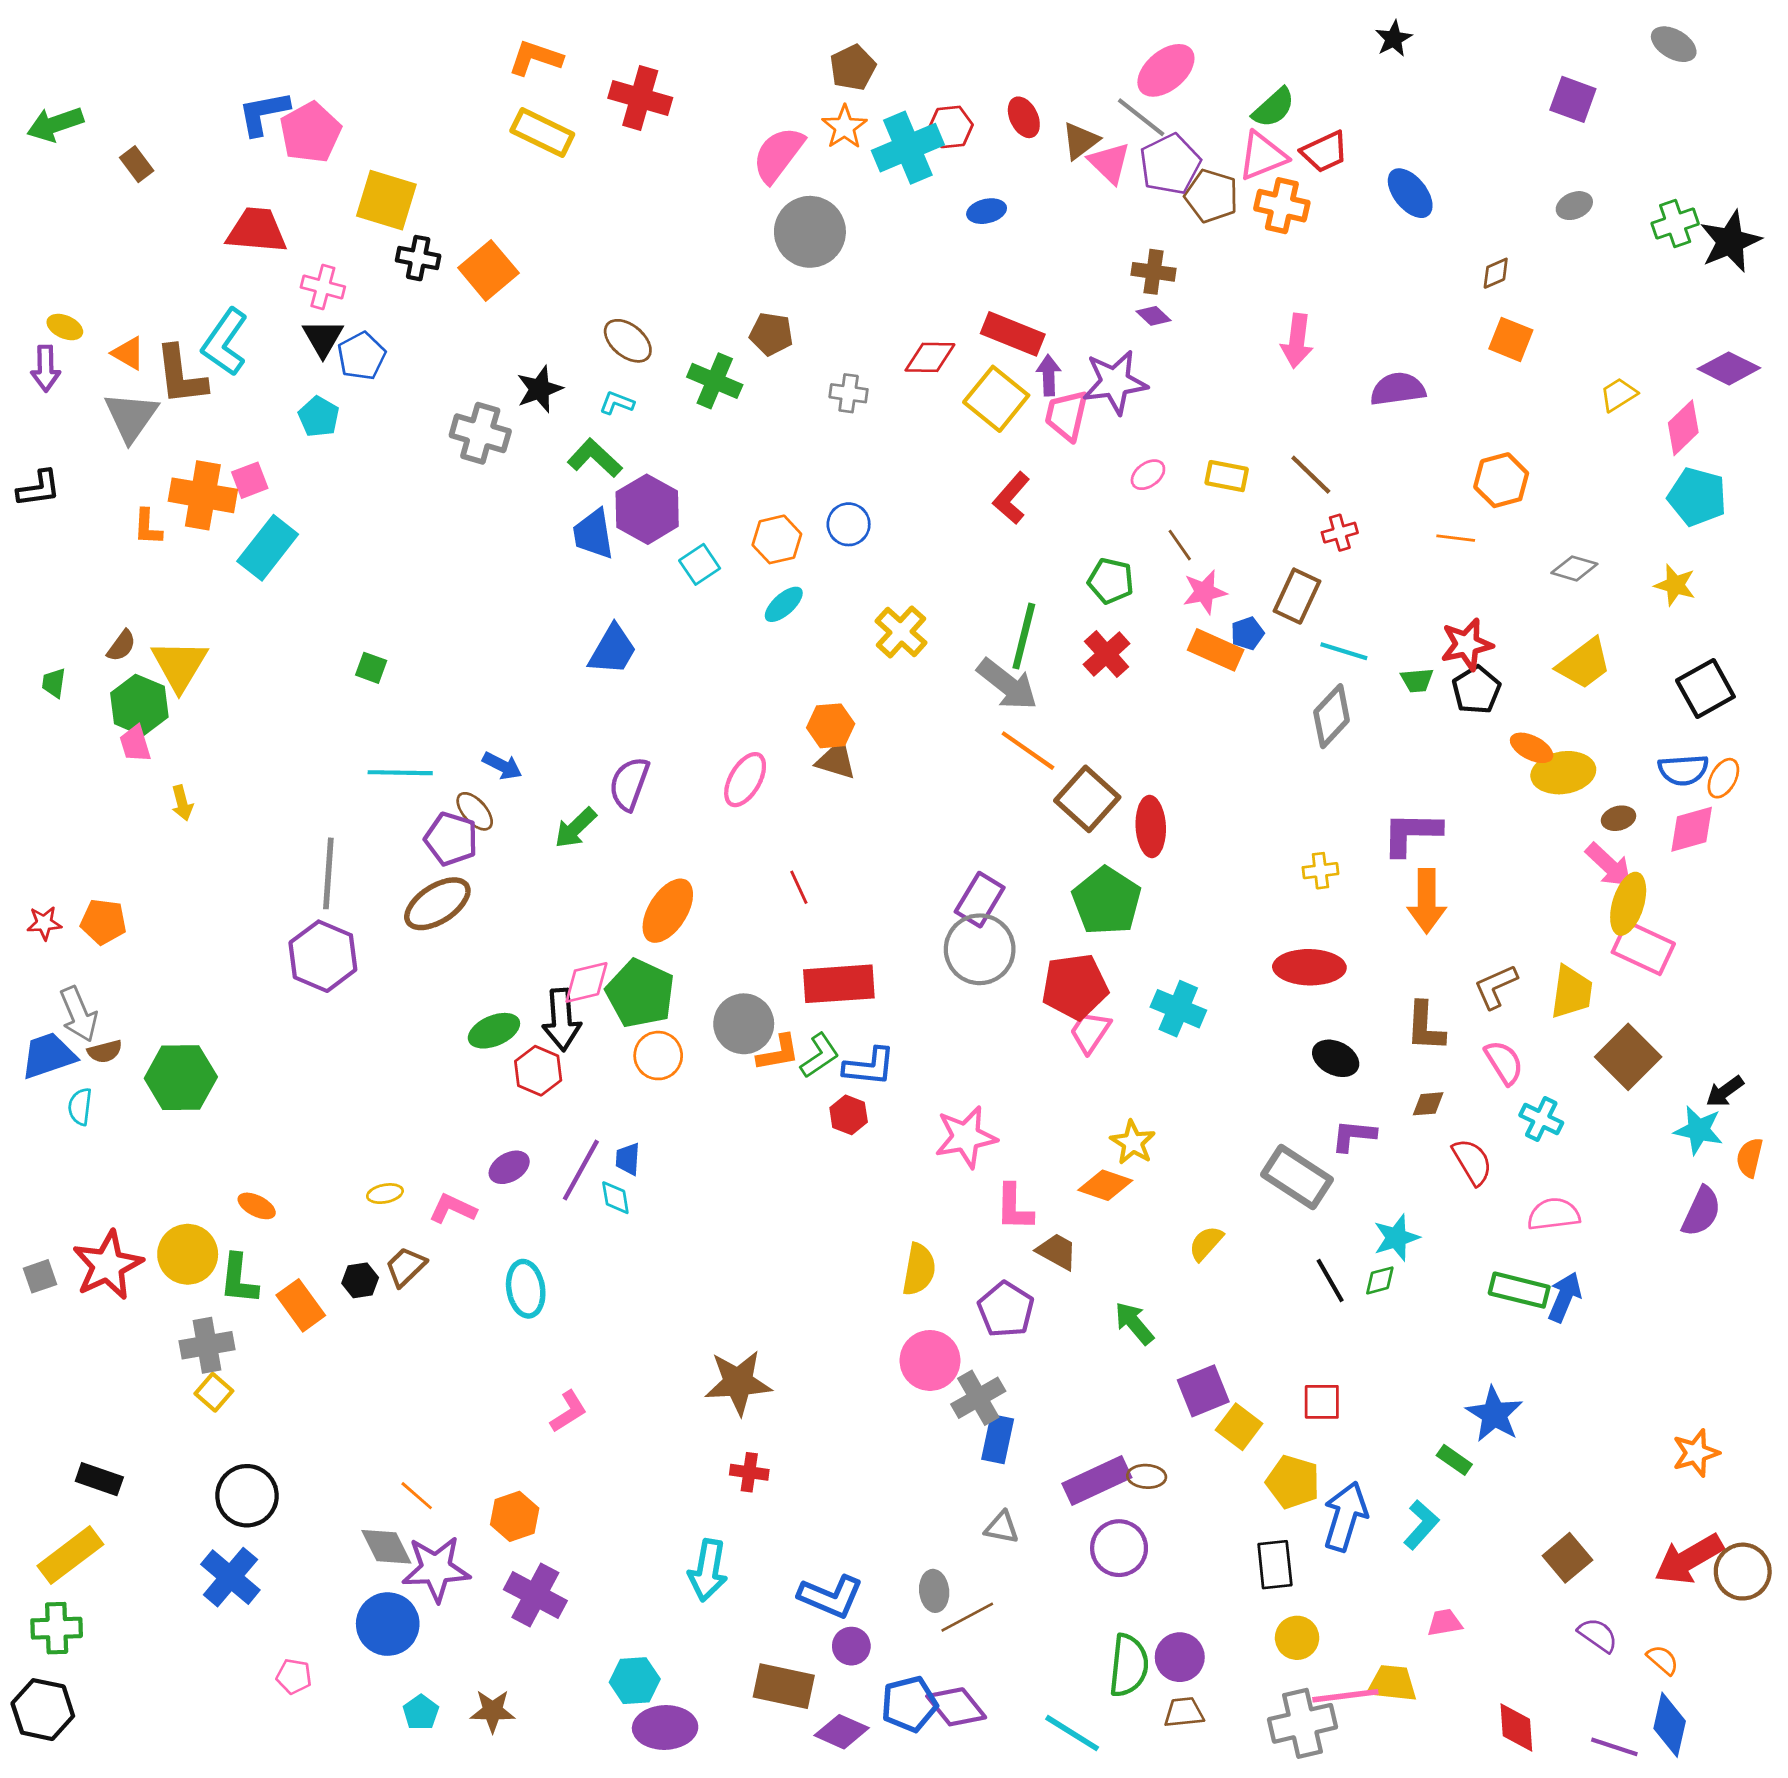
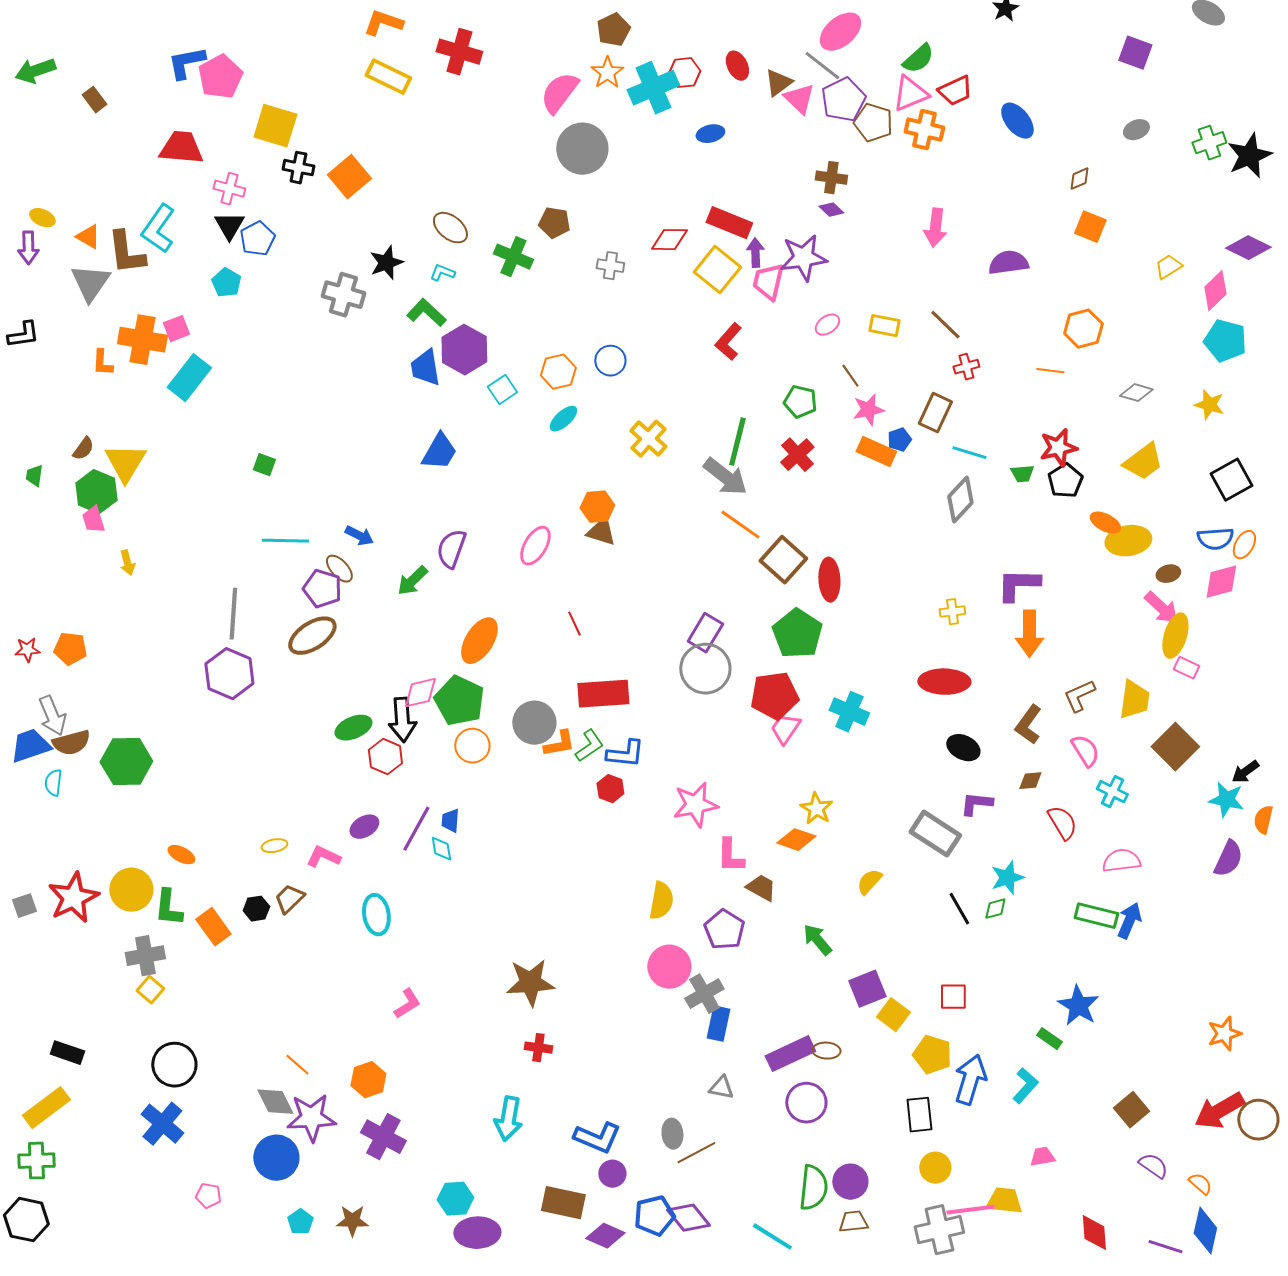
pink rectangle: (1643, 948) -> (1186, 668), size x0.6
brown L-shape: (1425, 1027) -> (1028, 725), turned 33
brown semicircle: (105, 1051) -> (71, 743), size x1.5

